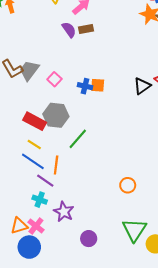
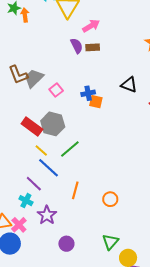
blue cross: (85, 86) -> (88, 93), moved, turned -32
black triangle: (142, 86) -> (129, 85), moved, turned 48
yellow line: (34, 144) -> (41, 150), moved
blue line: (33, 161) -> (49, 168), moved
orange line: (56, 165) -> (75, 190), moved
green triangle: (134, 230) -> (110, 242), size x0.7

